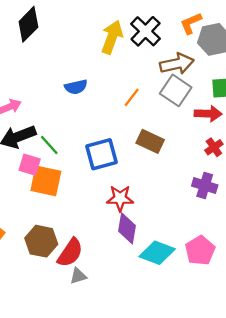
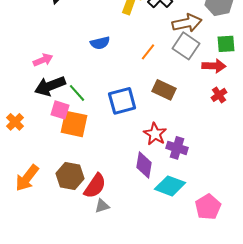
purple cross: (205, 186) -> (177, 148), moved
red star: (120, 198) -> (155, 134), moved, turned 30
pink pentagon: (200, 250) -> (208, 207), moved

